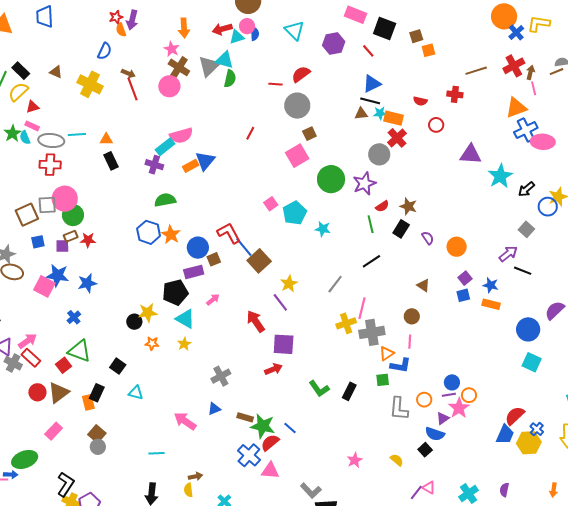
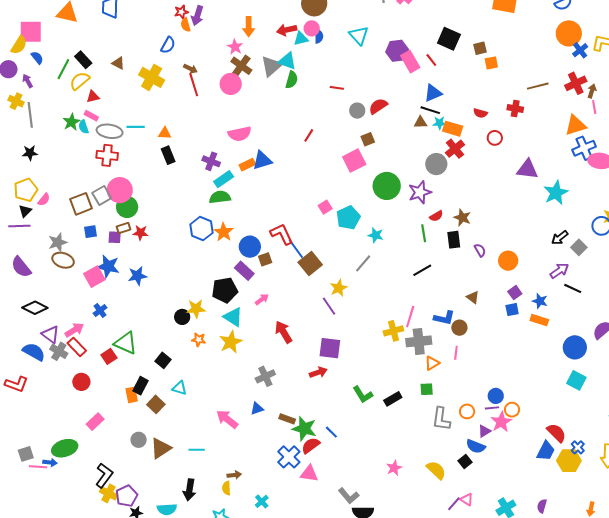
pink rectangle: (355, 15) -> (410, 62), moved, turned 35
red semicircle: (301, 74) -> (378, 106), moved
gray circle: (297, 106) -> (357, 111), size x0.6
cyan rectangle: (165, 147) -> (224, 179), moved
blue triangle: (205, 161) -> (262, 160), turned 30
black arrow: (526, 189) -> (560, 238), moved
gray square: (47, 205) -> (102, 195), turned -30
black rectangle: (401, 229) -> (454, 240), turned -42
purple rectangle: (194, 272) -> (244, 271), turned 54
gray line: (335, 284) -> (363, 263), moved
pink square: (44, 286) -> (94, 277), turned 30
blue cross: (74, 317) -> (100, 311), moved
red arrow: (256, 321) -> (283, 332), moved
yellow star: (184, 344) -> (231, 342), size x1.6
blue L-shape: (400, 365) -> (444, 318), moved
black rectangle: (349, 391) -> (393, 399), turned 30
brown triangle: (59, 393) -> (161, 448), moved
red semicircle: (515, 416) -> (556, 433), turned 85
brown square: (97, 434) -> (156, 404), moved
yellow semicircle: (397, 460) -> (436, 470), size x1.5

